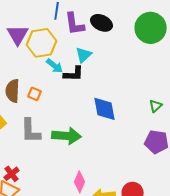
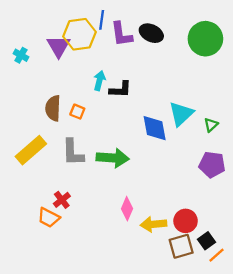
yellow hexagon: (42, 43) -> (80, 34), moved
cyan triangle: (84, 55) -> (181, 114), moved, size x1.4
cyan arrow: (55, 66) -> (99, 81), turned -114
red cross: (12, 174) -> (62, 200), moved

